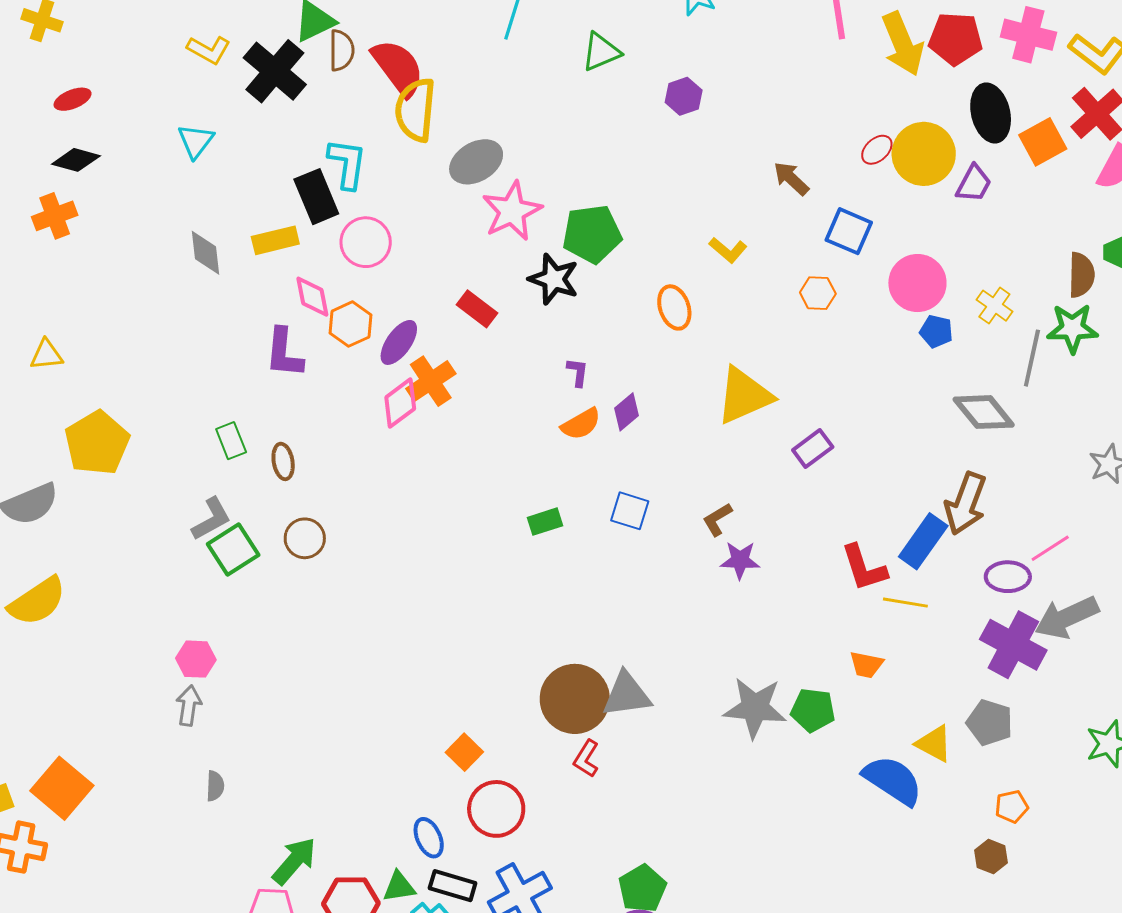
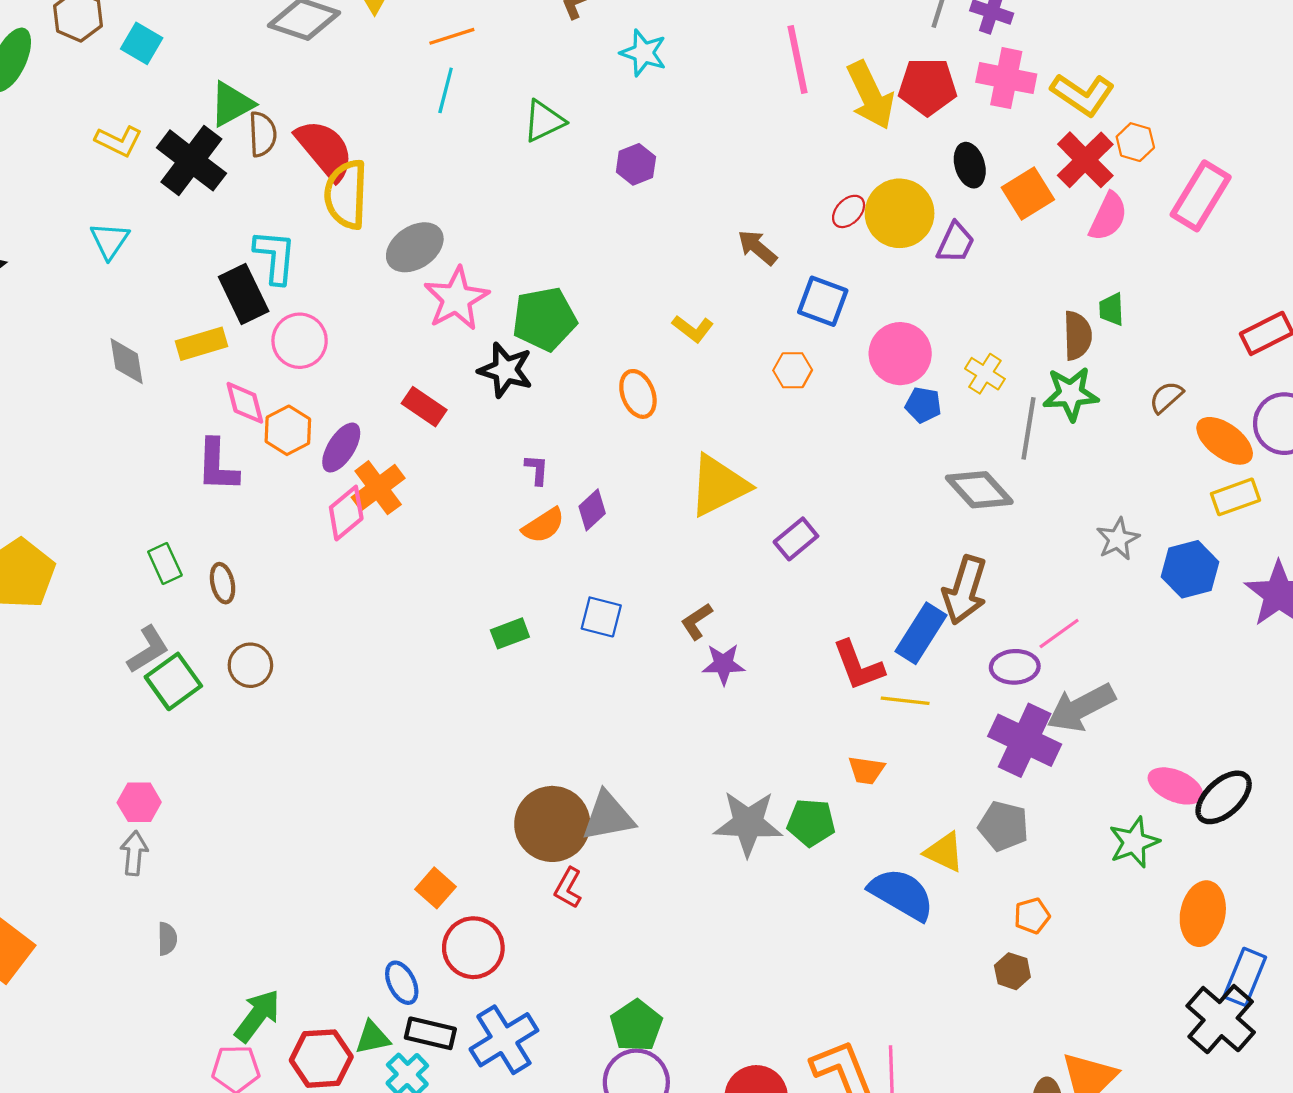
black ellipse: (991, 113) -> (970, 165), size x0.7

